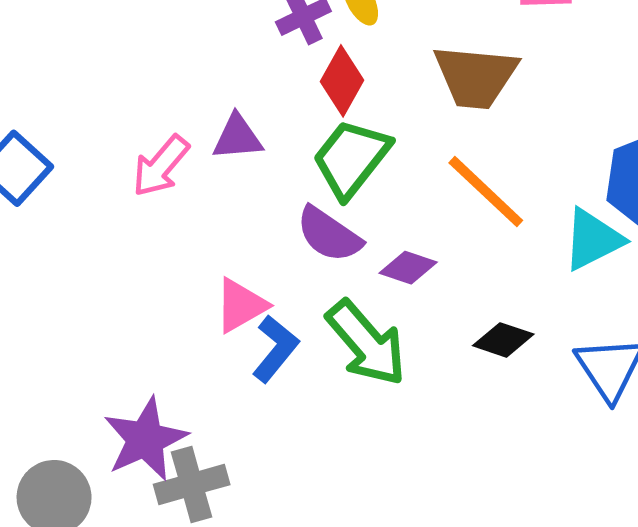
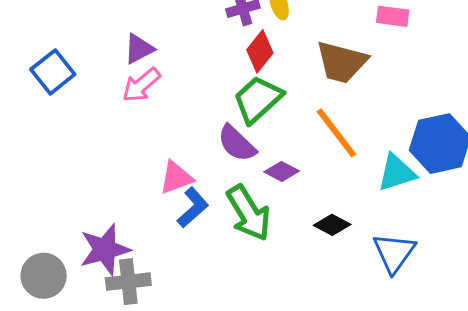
purple triangle: (237, 137) -> (139, 49), moved, turned -32

